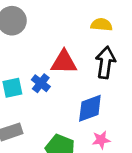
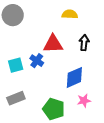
yellow semicircle: (101, 25) -> (70, 14), moved
black arrow: (105, 62) -> (84, 43), size x0.7

